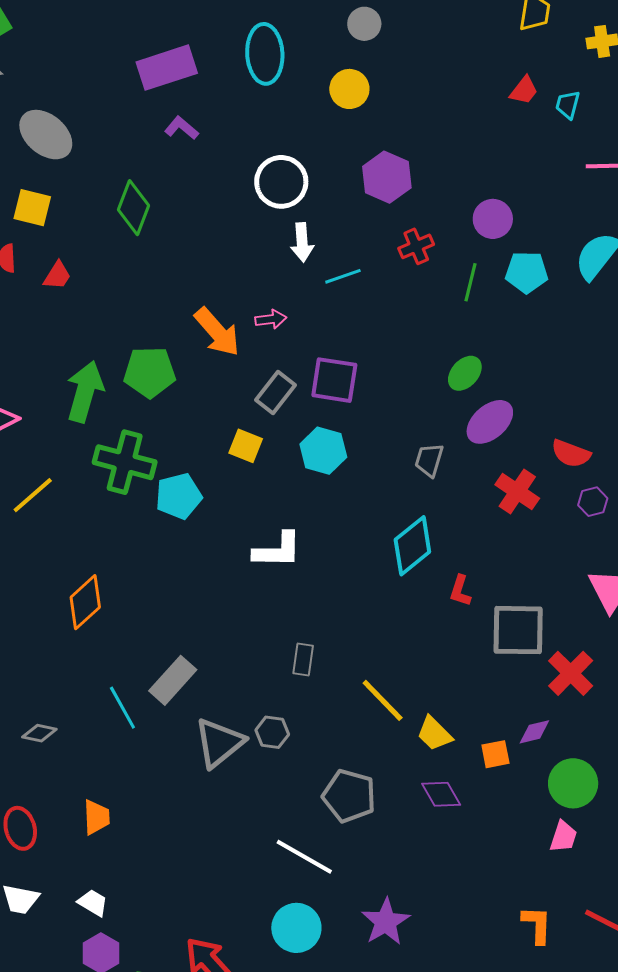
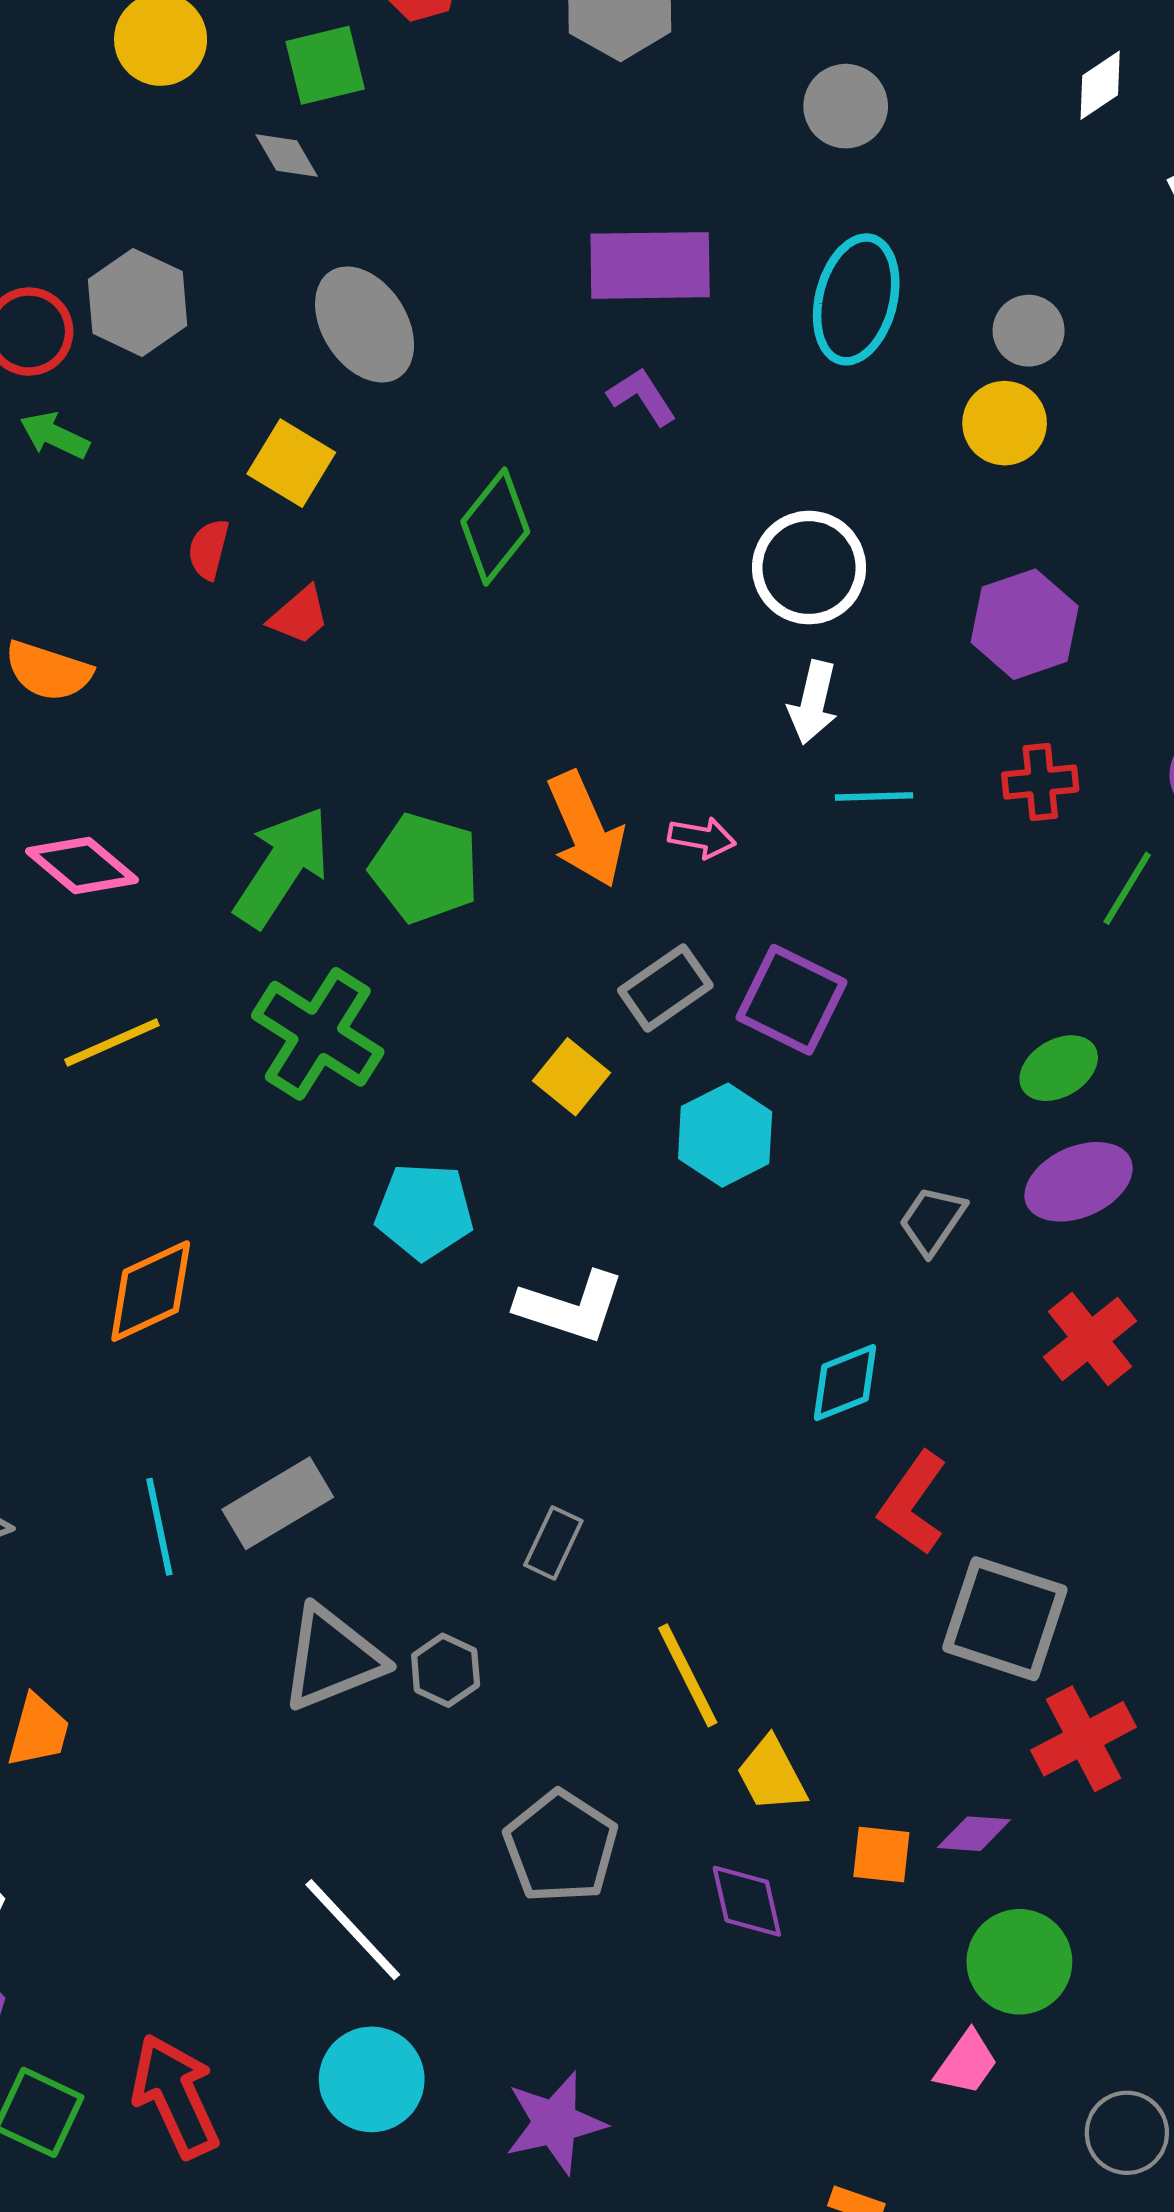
gray circle: (364, 24) -> (1029, 331), moved
cyan pentagon: (179, 496) -> (424, 1211), moved
cyan diamond: (412, 546) -> (845, 1383), size x0.7
red L-shape: (460, 591) -> (913, 1503), size x1.5
white line: (304, 857) -> (353, 1930), moved

